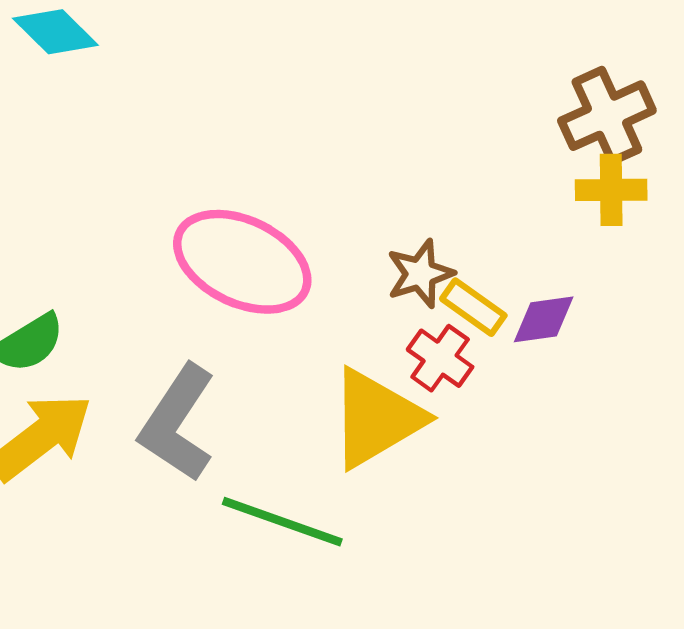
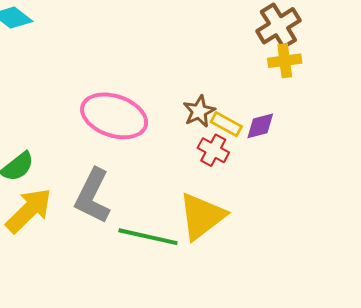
yellow triangle: (376, 418) -> (202, 216), moved

